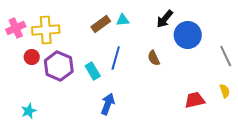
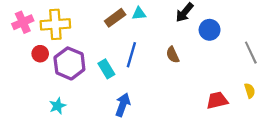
blue circle: (188, 35) -> (210, 30), size x0.7
cyan star: (29, 111) -> (58, 106), moved

